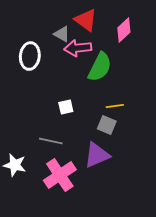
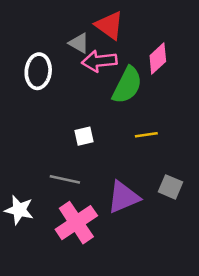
pink diamond: (124, 30) -> (158, 58), moved
gray square: (107, 125) -> (170, 187), moved

